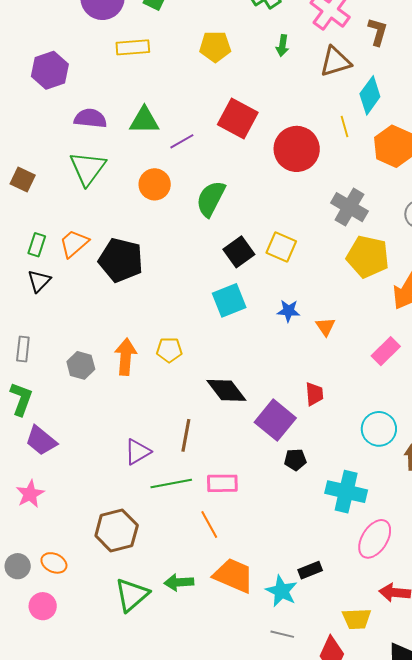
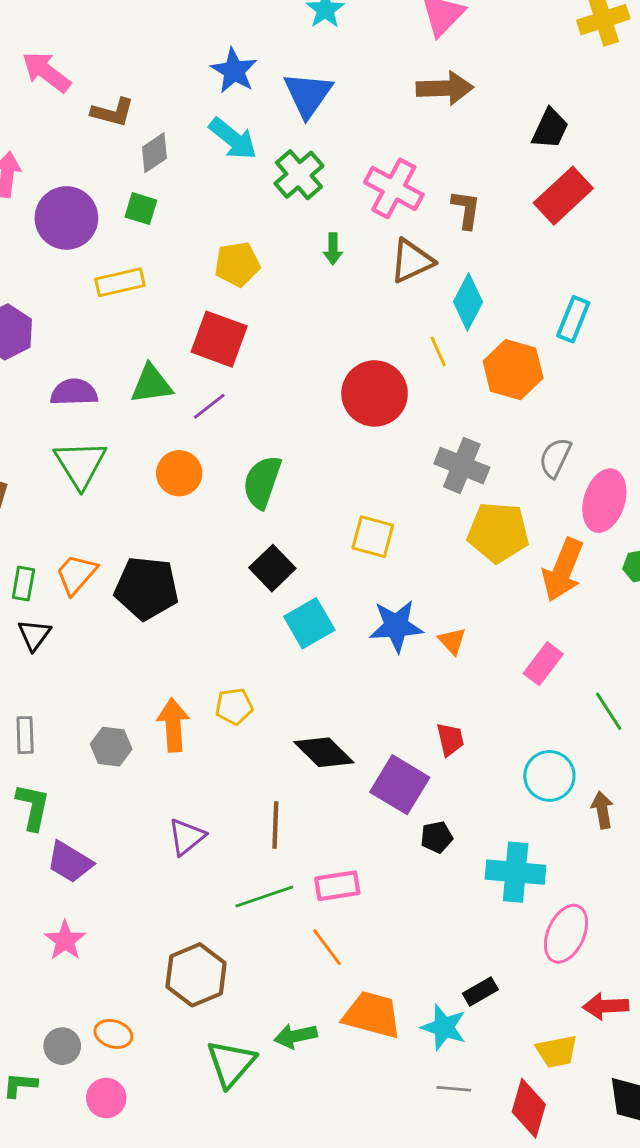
red square: (238, 118) -> (219, 339), moved
black square: (239, 252) -> (272, 568), moved
blue star: (289, 311) -> (396, 626), size x1.6
purple triangle: (138, 452) -> (187, 837), moved

